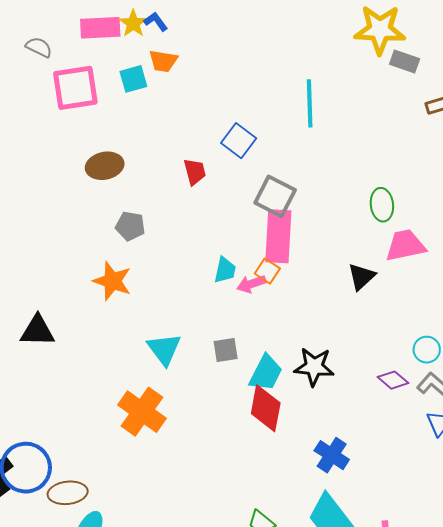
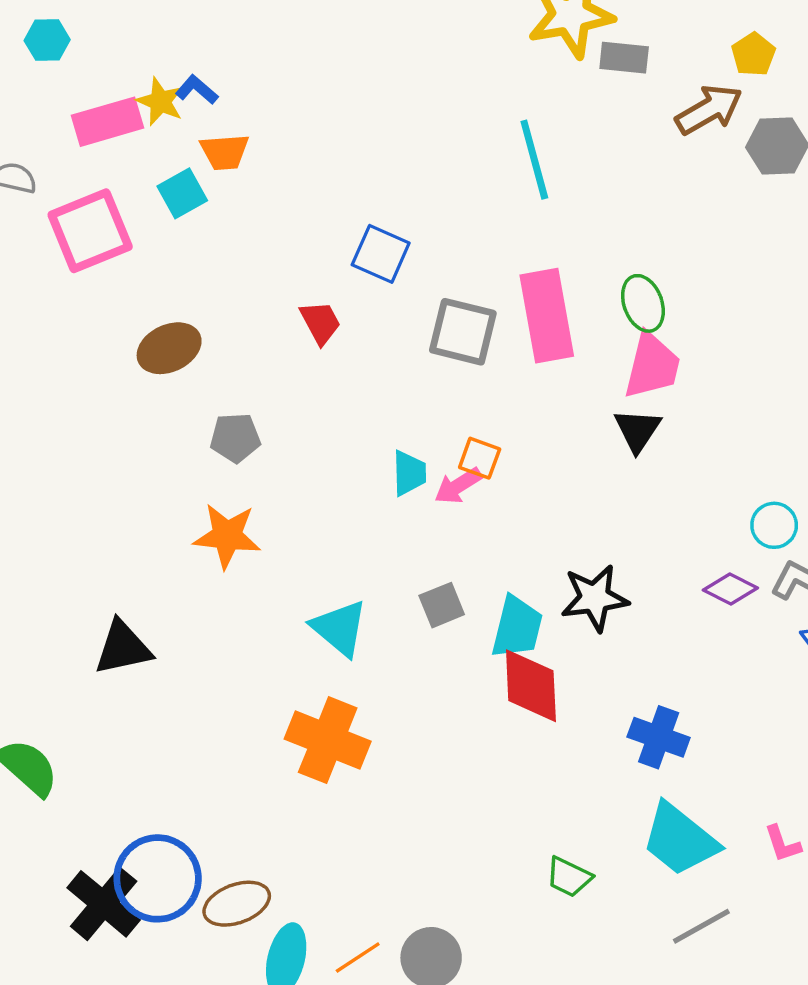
cyan line: (310, 103) -> (534, 160), moved
pink rectangle: (278, 236) -> (547, 316), moved
pink trapezoid: (405, 245) -> (652, 366), moved, turned 129

